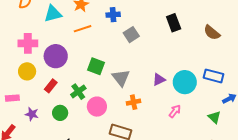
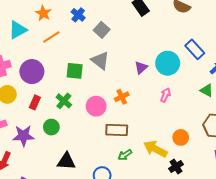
blue cross: (113, 15) -> (78, 15), turned -32
blue rectangle: (214, 76) -> (195, 49), turned 48
gray triangle: (121, 78) -> (100, 60), moved
pink circle: (97, 107) -> (96, 106), moved
purple star: (32, 114) -> (23, 136), size x1.5

